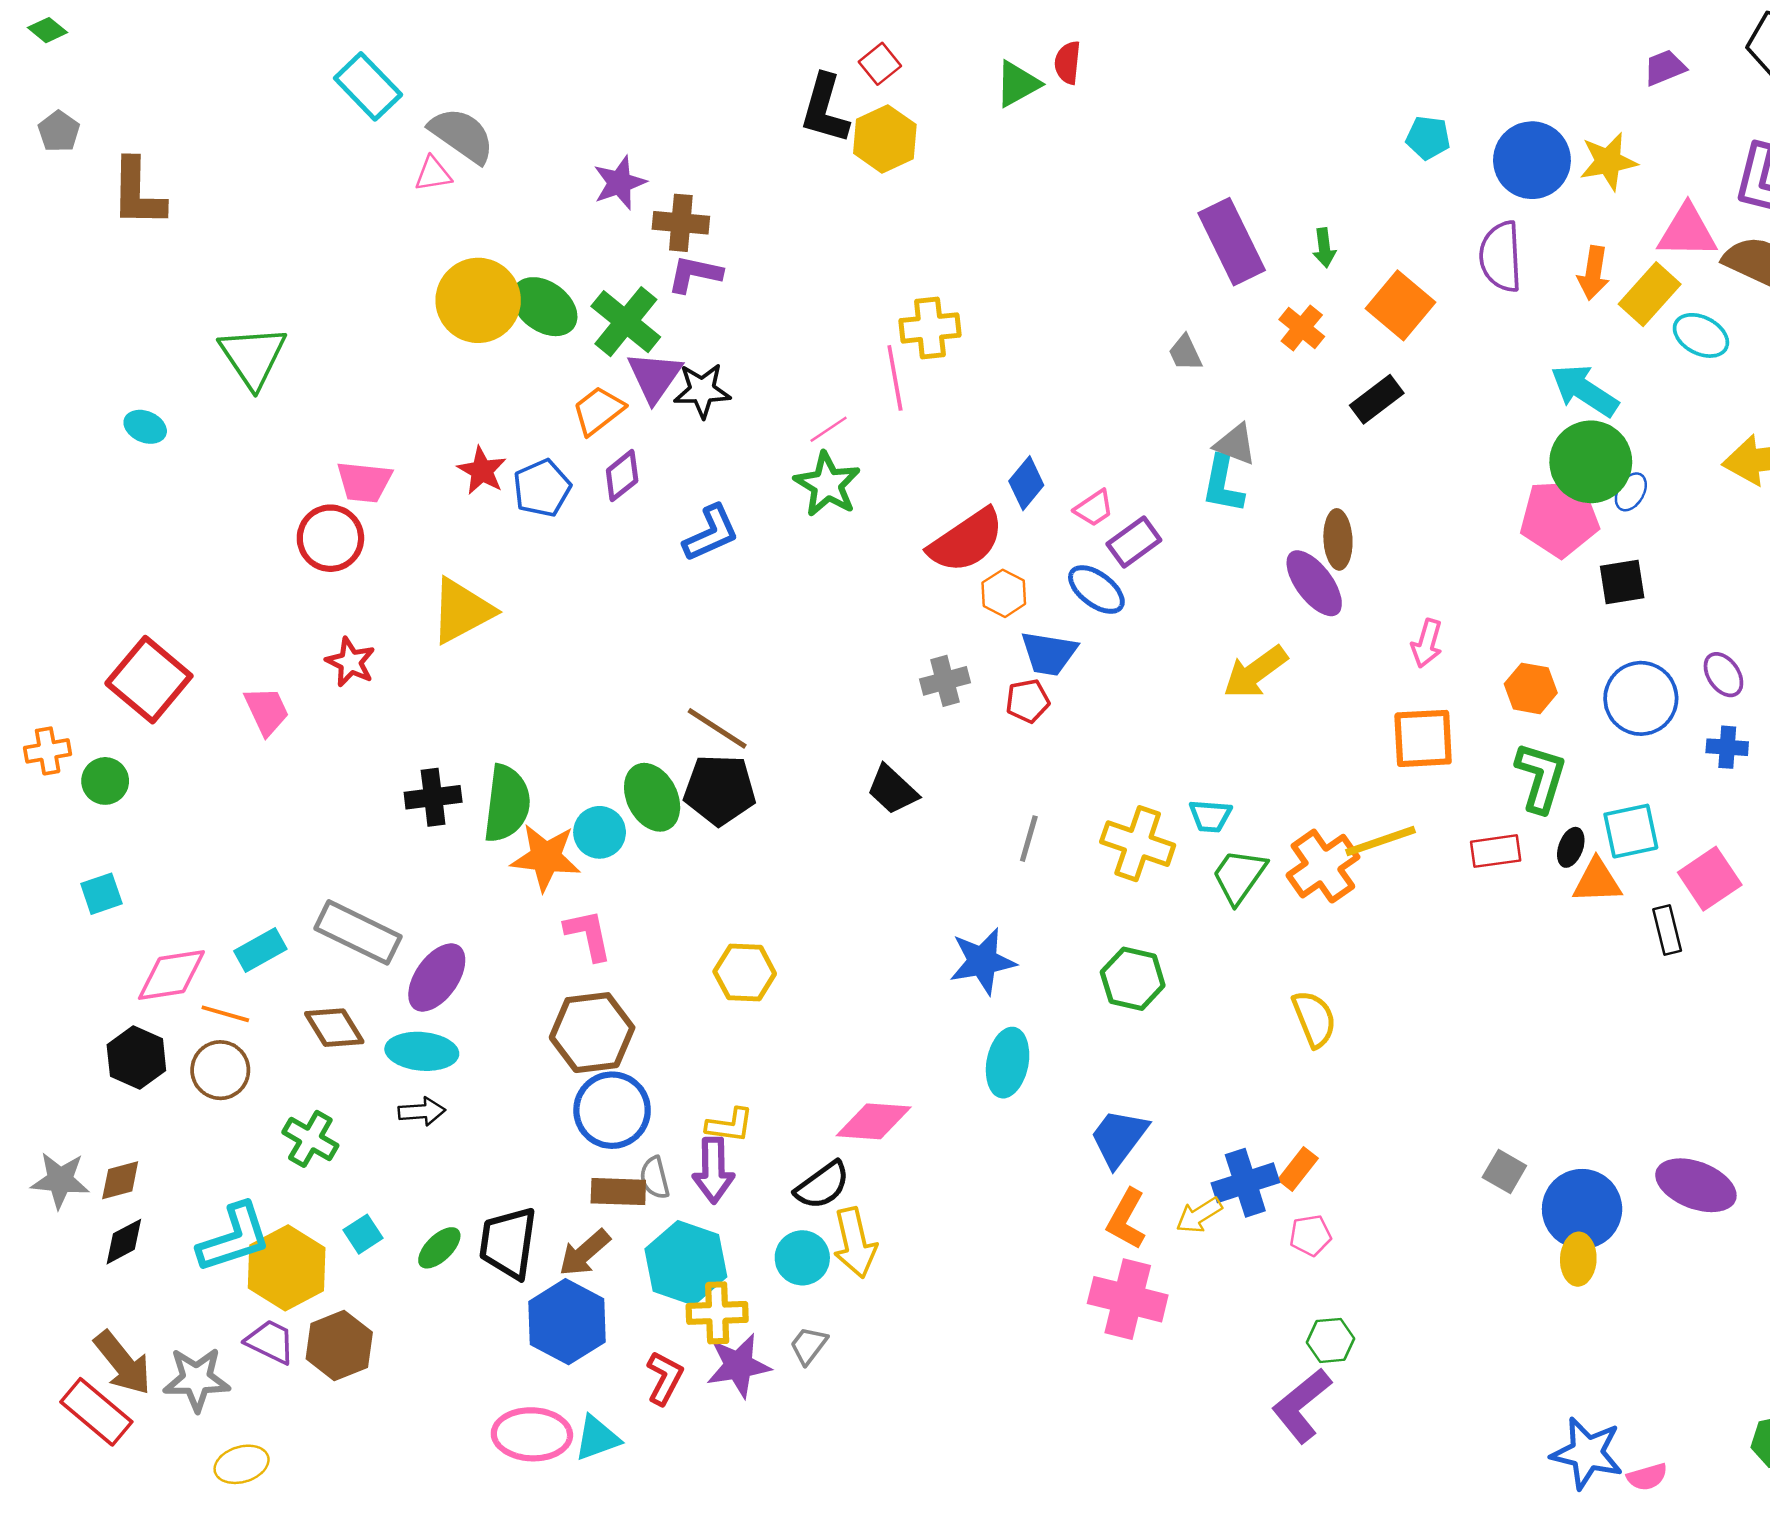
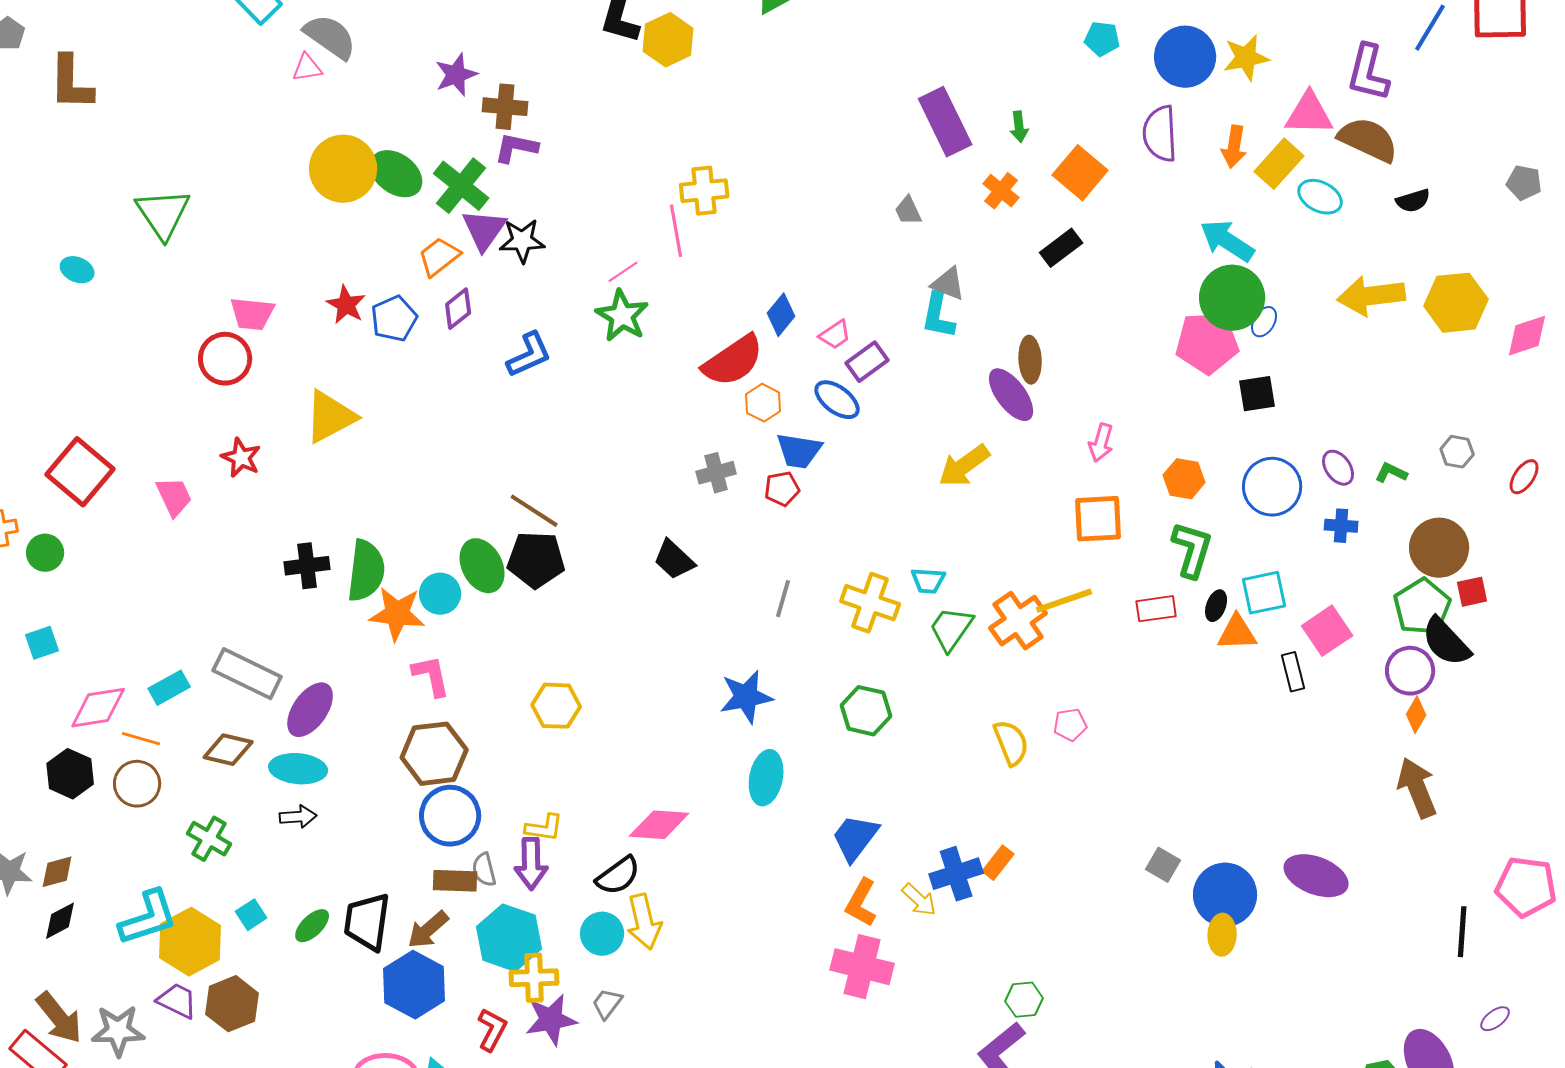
brown diamond: (334, 1028) -> (228, 750), turned -45
yellow arrow: (1199, 1215) -> (919, 900), turned -105
pink pentagon: (1310, 1235) -> (1070, 725), moved

